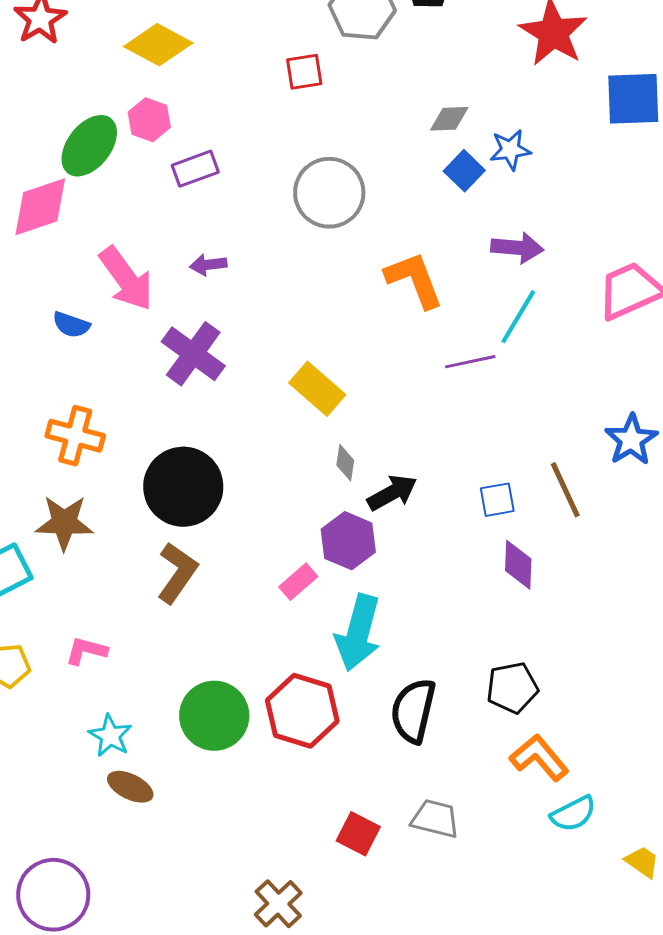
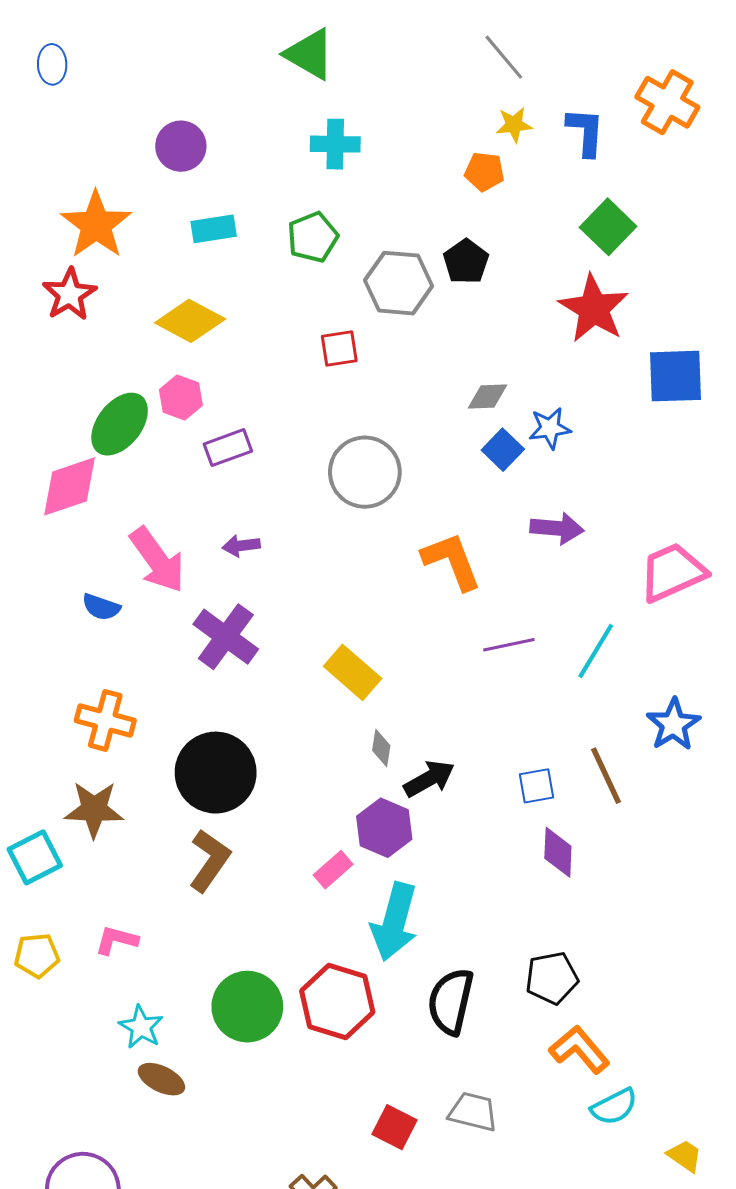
cyan line: (518, 317) -> (596, 651), moved

